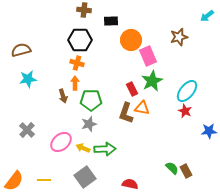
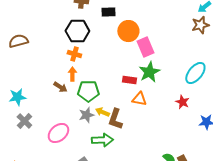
brown star: (179, 37) -> (200, 25), moved
cyan star: (28, 79) -> (17, 97), moved
red rectangle: (132, 89) -> (129, 80), turned -56
cyan ellipse: (187, 91) -> (195, 73), moved
brown arrow: (63, 96) -> (60, 87), turned -40
brown L-shape: (126, 113) -> (115, 119), moved
yellow arrow: (83, 148) -> (102, 112), moved

